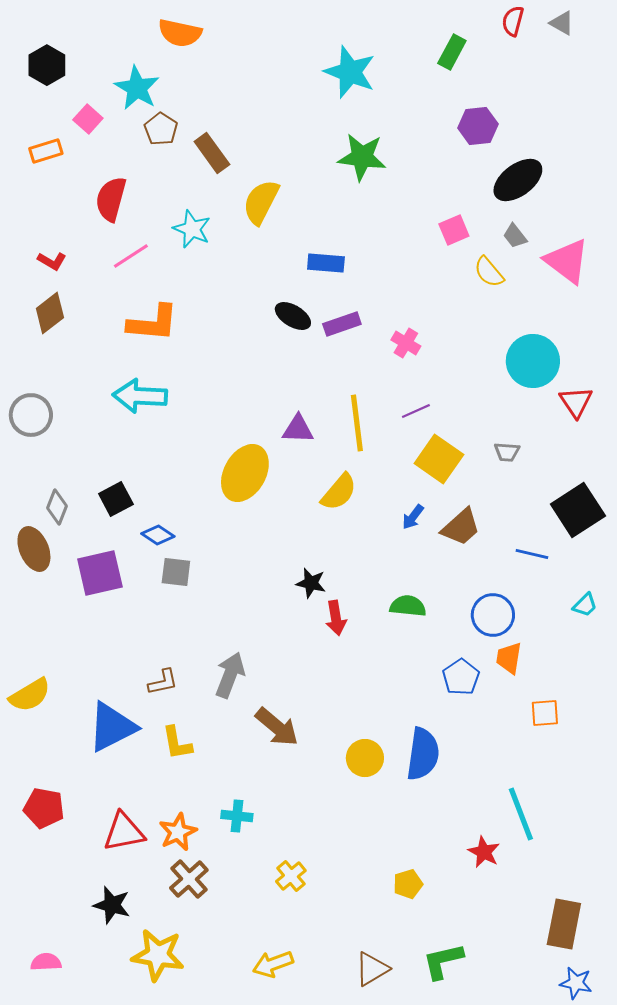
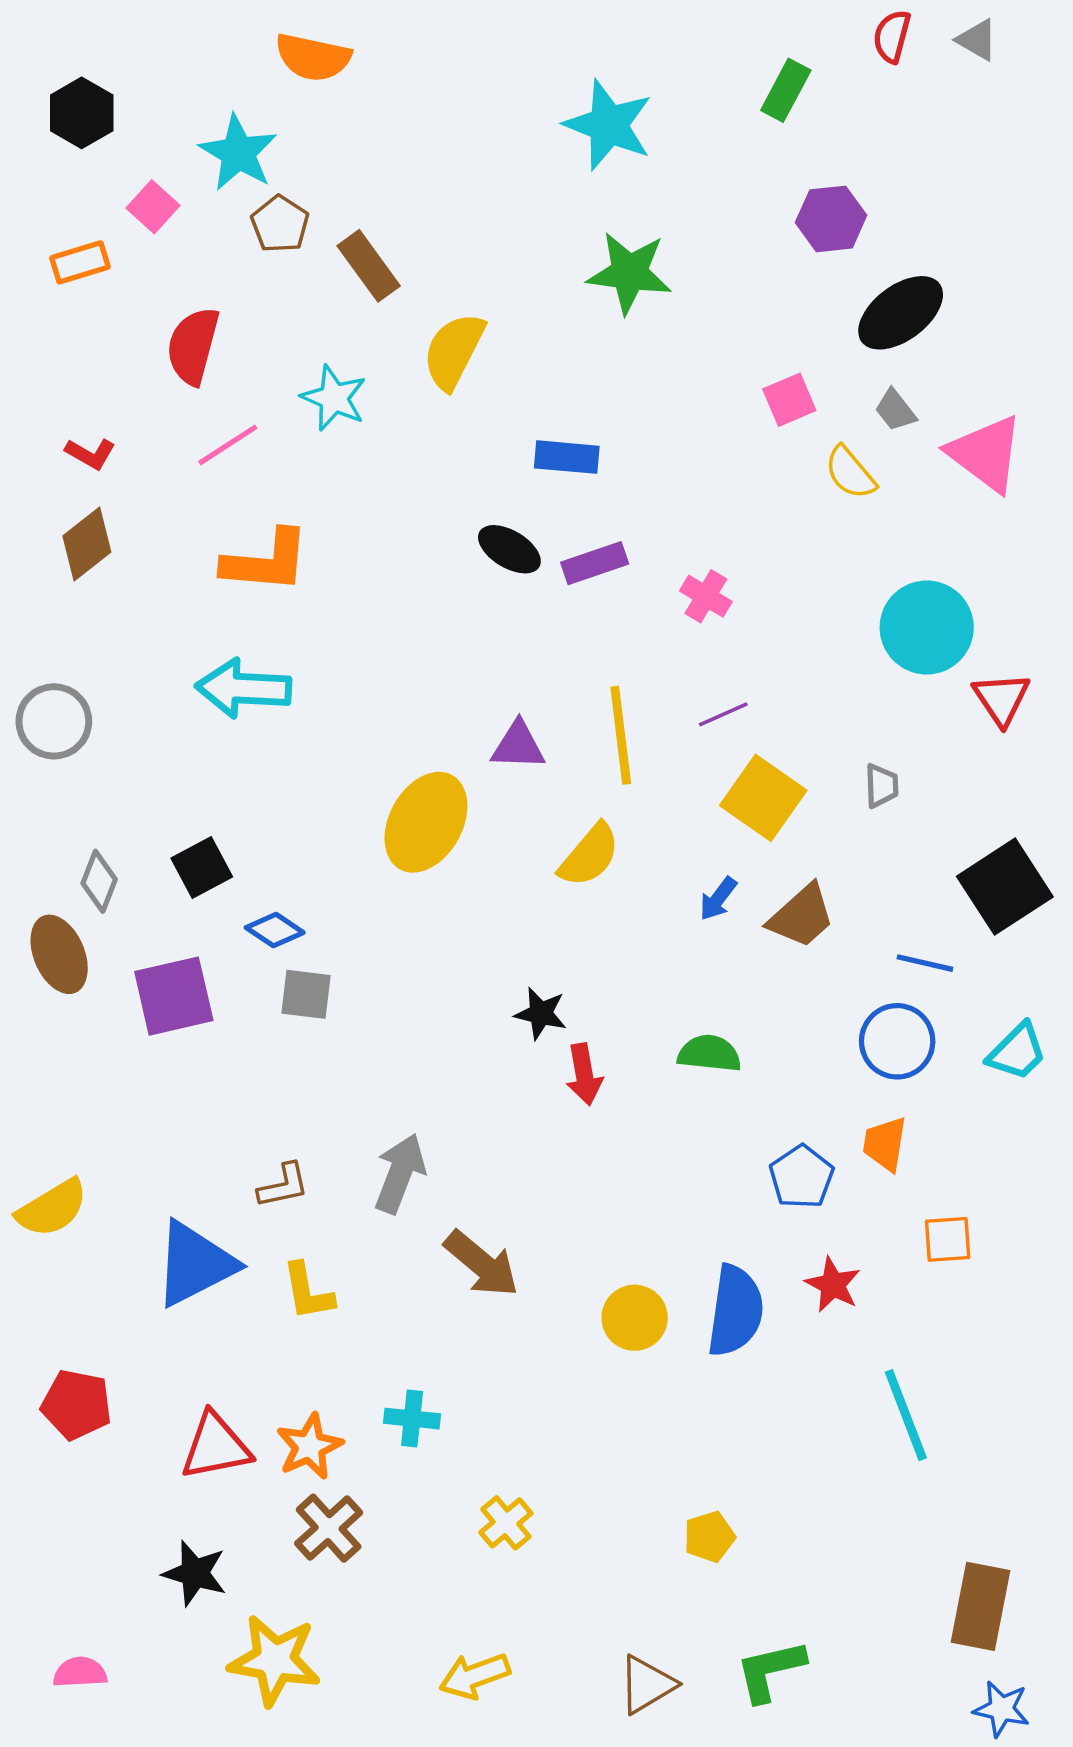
gray trapezoid: (507, 452) -> (881, 786), turned -96
cyan trapezoid: (585, 605) -> (1017, 1052), size x1.4
blue circle: (493, 615) -> (897, 1041), moved
red star: (484, 852) -> (833, 1285), moved

